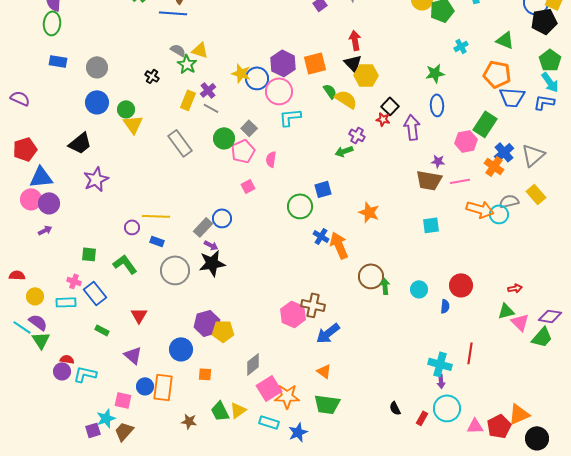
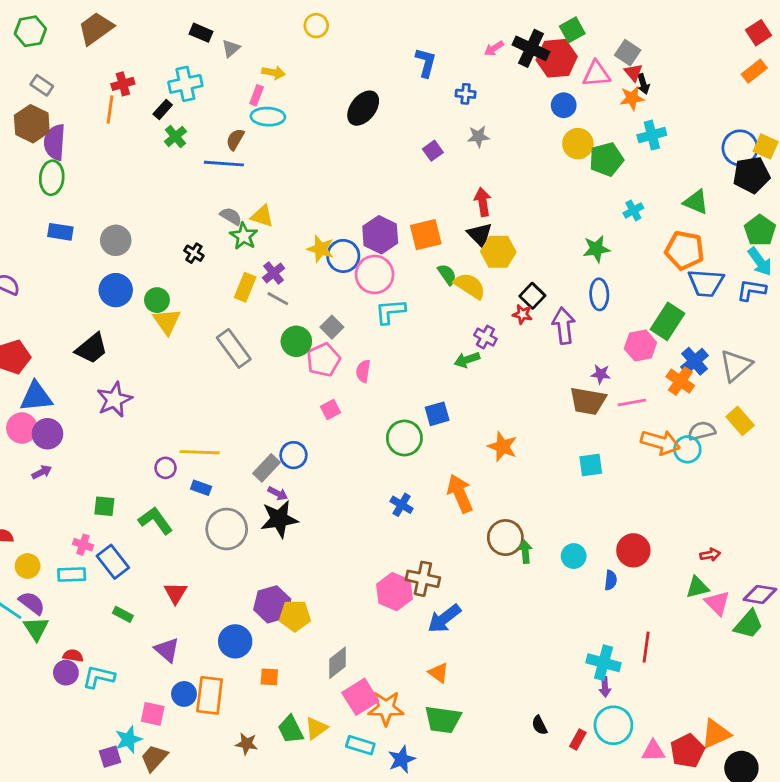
blue cross: (321, 236) -> (402, 505), moved

